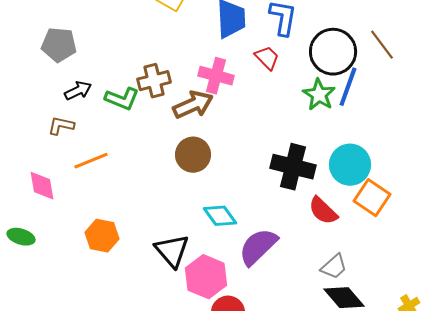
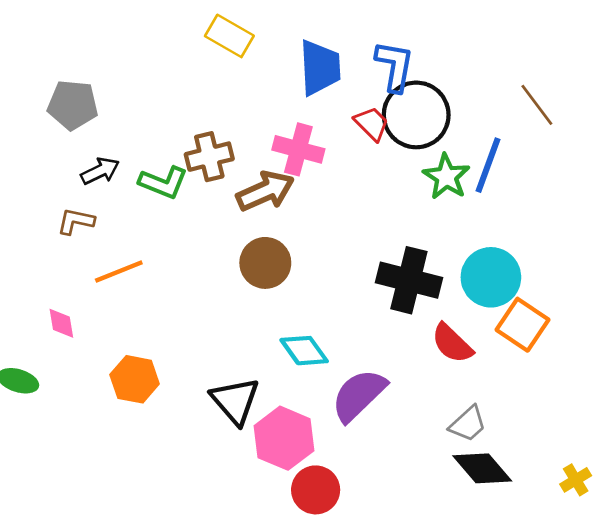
black circle: (333, 52) -> (416, 115), moved
pink diamond: (42, 186) -> (61, 323), moved, size x0.7

